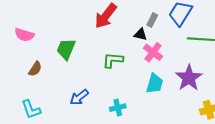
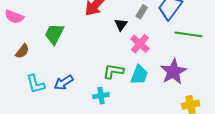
black triangle: (140, 34) -> (121, 25), moved, turned 48
green L-shape: (113, 60) -> (113, 71), moved
cyan L-shape: (31, 109) -> (35, 84), moved

